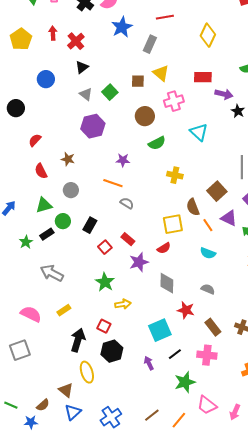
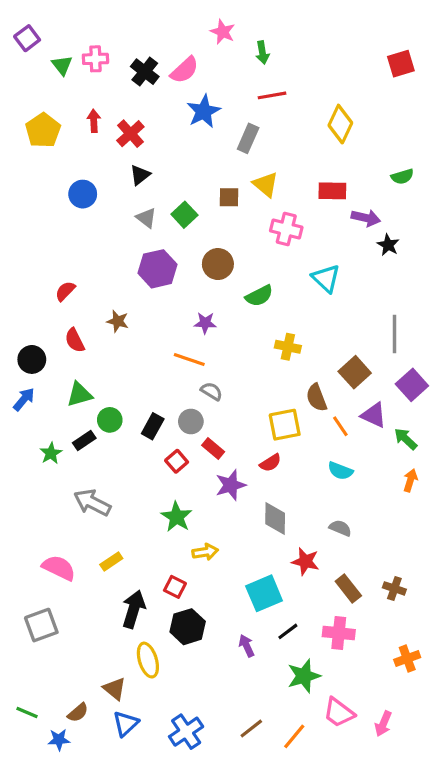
pink cross: (174, 101) -> (286, 229), turned 30
black circle: (16, 108) -> (32, 359), moved
brown circle: (145, 116) -> (218, 264), moved
gray circle: (71, 190) -> (191, 421), moved

